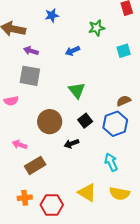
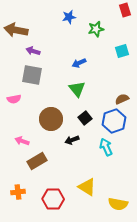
blue star: (52, 15) -> (69, 17), moved
blue arrow: (73, 51) -> (79, 63), moved
cyan arrow: (111, 162) -> (106, 147), moved
yellow semicircle: (119, 194) -> (118, 204), moved
orange cross: (25, 198) -> (18, 192), moved

